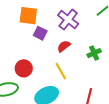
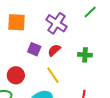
purple square: (40, 33) -> (34, 49), moved
green cross: (94, 53) -> (85, 55), turned 32

